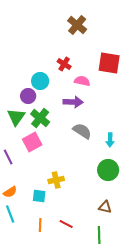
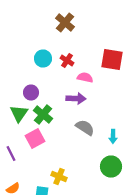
brown cross: (77, 25) -> (65, 22), moved
cyan circle: (40, 81) -> (43, 58), moved
yellow cross: (56, 180) -> (59, 176), turned 35

